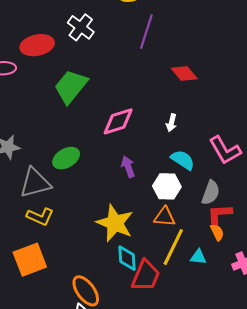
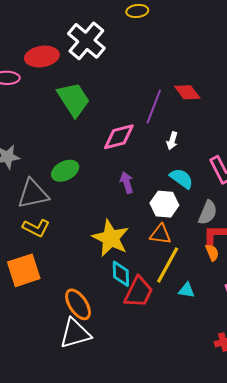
white cross: (81, 27) -> (86, 41), size x1.4
purple line: (146, 32) -> (154, 106), moved
green trapezoid: (71, 86) -> (73, 99), turned 105
cyan triangle: (198, 257) -> (187, 290), moved

